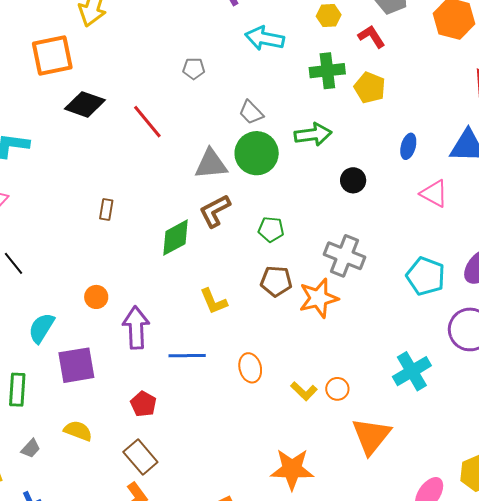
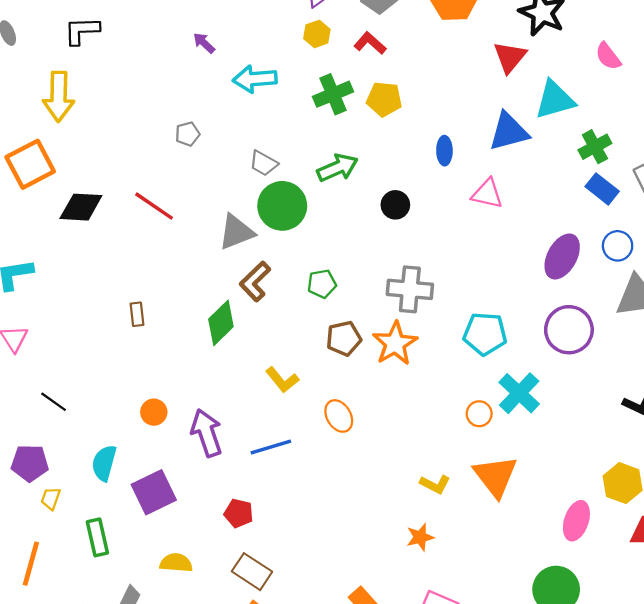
cyan pentagon: (426, 276) -> (485, 334), moved
orange ellipse: (250, 368) -> (339, 416), moved
orange circle: (337, 389) -> (479, 414), moved
yellow L-shape: (304, 391) -> (435, 484), moved
orange star: (292, 469) -> (420, 537), size x0.6

